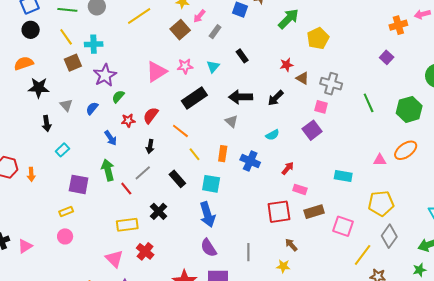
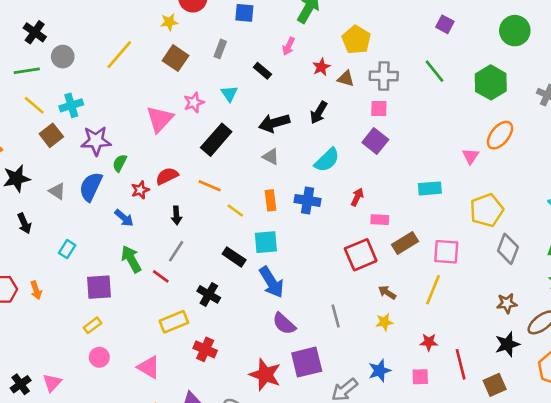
pink arrow: (199, 16) -> (289, 46), moved
yellow pentagon: (318, 38) -> (356, 40), moved
purple star: (105, 75) -> (96, 141), turned -30
green line: (369, 103) -> (435, 71), moved
blue semicircle: (92, 108) -> (91, 187), size x1.6
red semicircle: (151, 115) -> (167, 176), turned 42
black arrow: (47, 124) -> (24, 223), moved
cyan semicircle: (272, 135) -> (327, 160), size x1.5
pink triangle: (380, 160) -> (471, 156), turned -40
black rectangle: (177, 179) -> (234, 257), moved
yellow line: (363, 255) -> (433, 290), moved
pink triangle: (114, 259) -> (149, 367), moved

